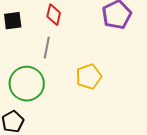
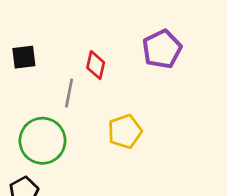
red diamond: (54, 15) -> (96, 65), moved

